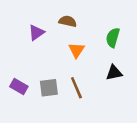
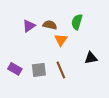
brown semicircle: (68, 21) -> (50, 25), moved
green semicircle: (113, 38) -> (77, 22), moved

